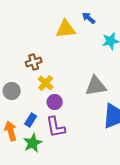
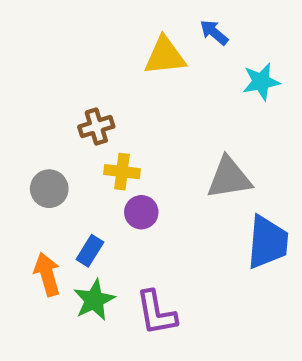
yellow cross: (46, 83) -> (122, 172), turned -35
purple L-shape: (56, 127) -> (156, 313), moved

